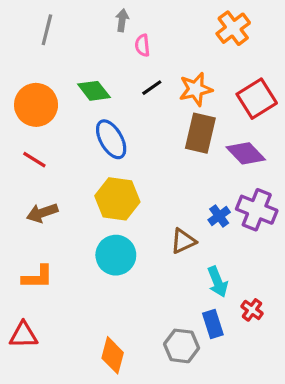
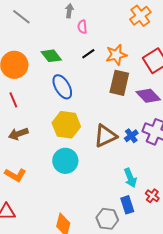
gray line: (47, 30) -> (21, 17), turned -66
red line: (34, 160) -> (13, 100), turned 35
brown triangle: (183, 241) -> (105, 136), moved, size x1.4
orange L-shape: (38, 277) -> (15, 175), turned 30

